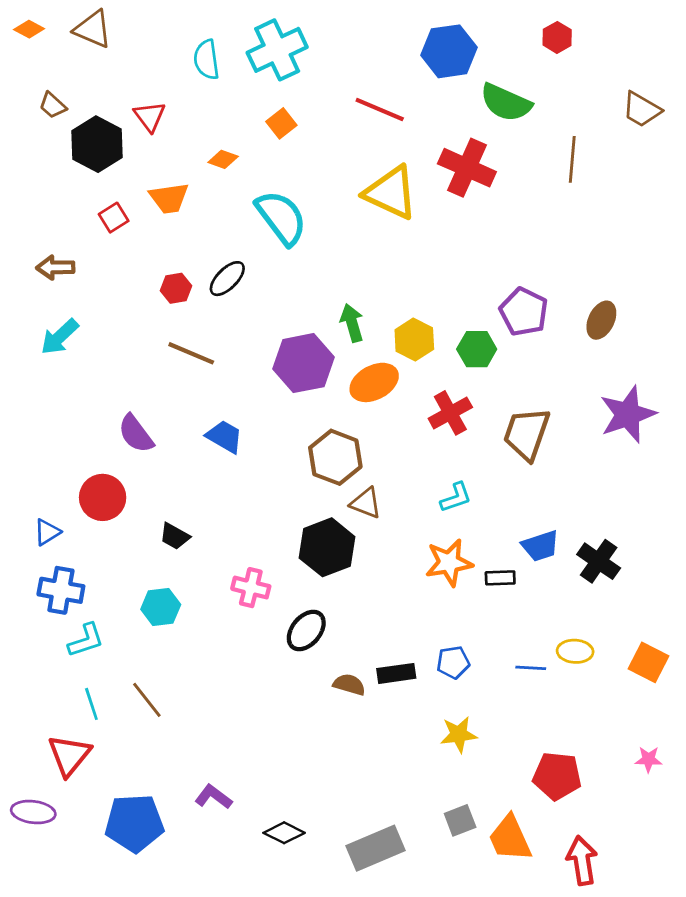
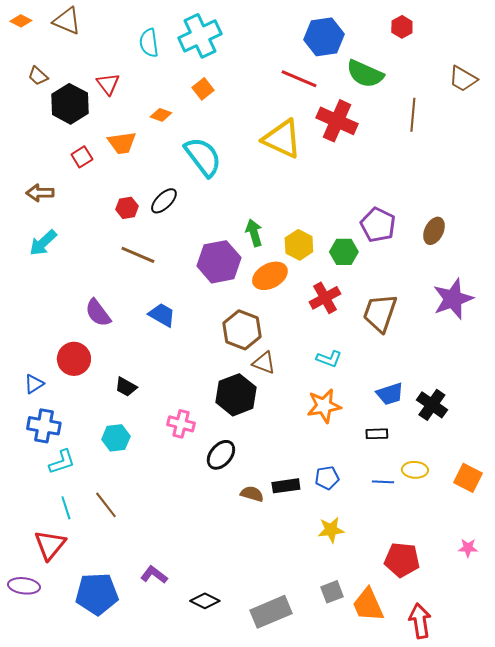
red line: (380, 109) -> (299, 79), moved
cyan L-shape: (456, 497) -> (329, 359), turned 40
black rectangle: (500, 578) -> (377, 434), moved

